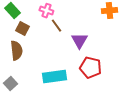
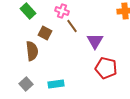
brown square: (22, 29) -> (45, 33), moved
cyan rectangle: (54, 77) -> (56, 84), moved, size x0.7

